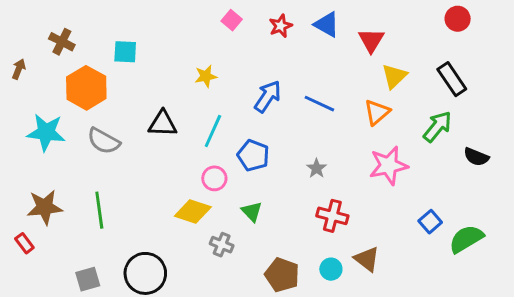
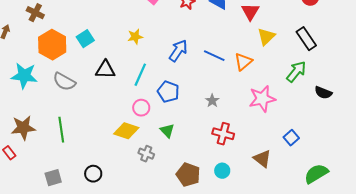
cyan square: (125, 52) -> (85, 39), moved, turned -36
orange triangle: (377, 112) -> (243, 62), moved
green semicircle: (466, 239) -> (316, 174), moved
brown triangle: (367, 259) -> (262, 159), moved
black circle: (145, 273) -> (93, 174), size x0.6

